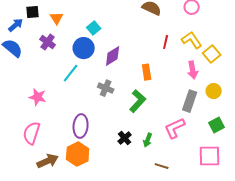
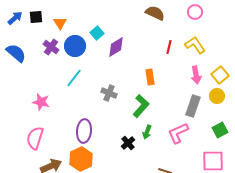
blue arrow: (16, 25) -> (15, 18), moved
blue circle: (84, 48) -> (75, 46), moved
yellow square: (212, 54) -> (220, 75), moved
purple diamond: (113, 56) -> (116, 47), moved
green arrow: (148, 140) -> (147, 132), moved

